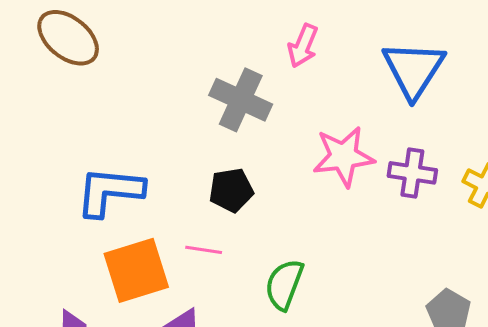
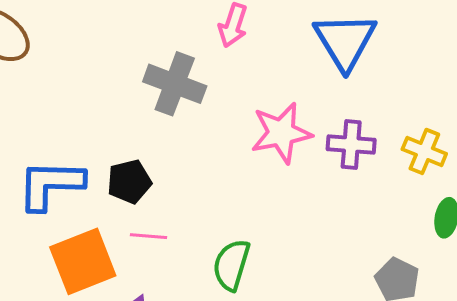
black pentagon: (231, 190) -> (129, 182), moved

